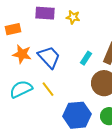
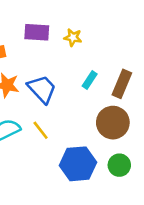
cyan rectangle: (86, 58) -> (90, 80), moved

